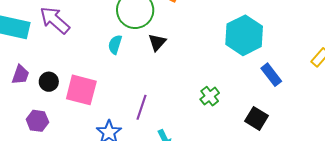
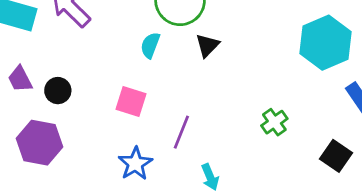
purple trapezoid: (20, 75) -> (20, 79), turned 130
pink square: (81, 90) -> (131, 101), moved, size x0.7
purple hexagon: (37, 121) -> (40, 143), size x1.5

